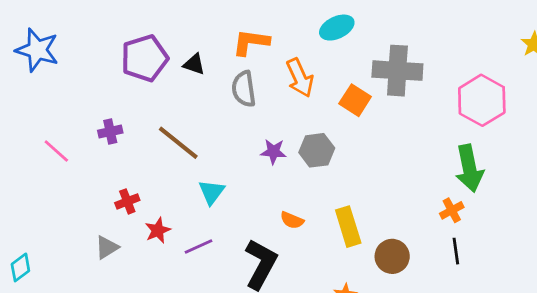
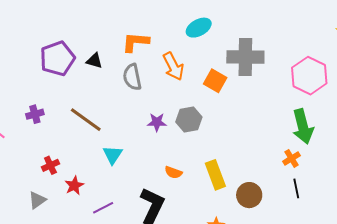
purple line: (199, 247) -> (103, 208), moved

